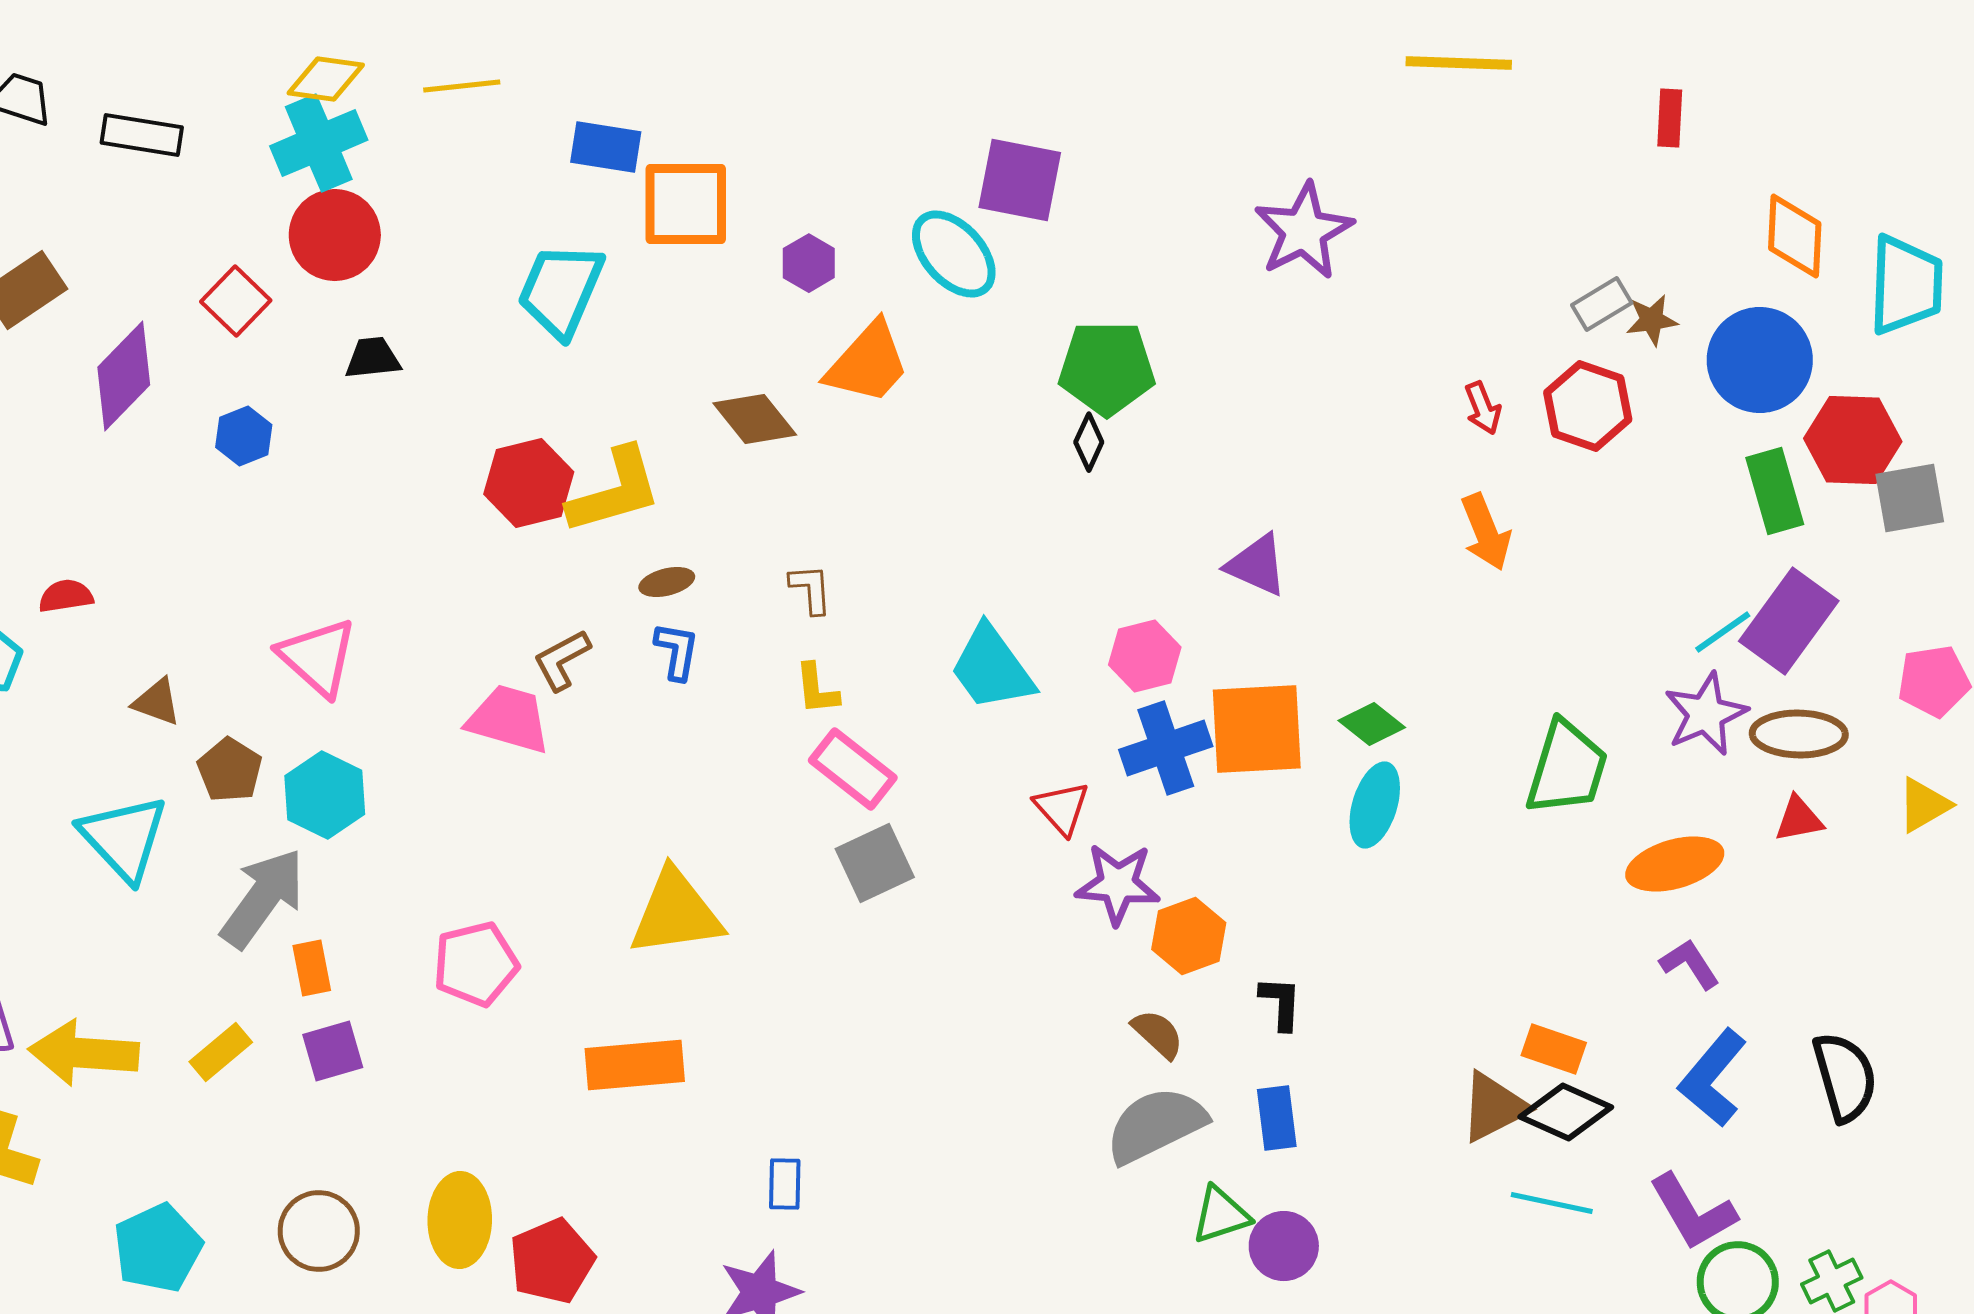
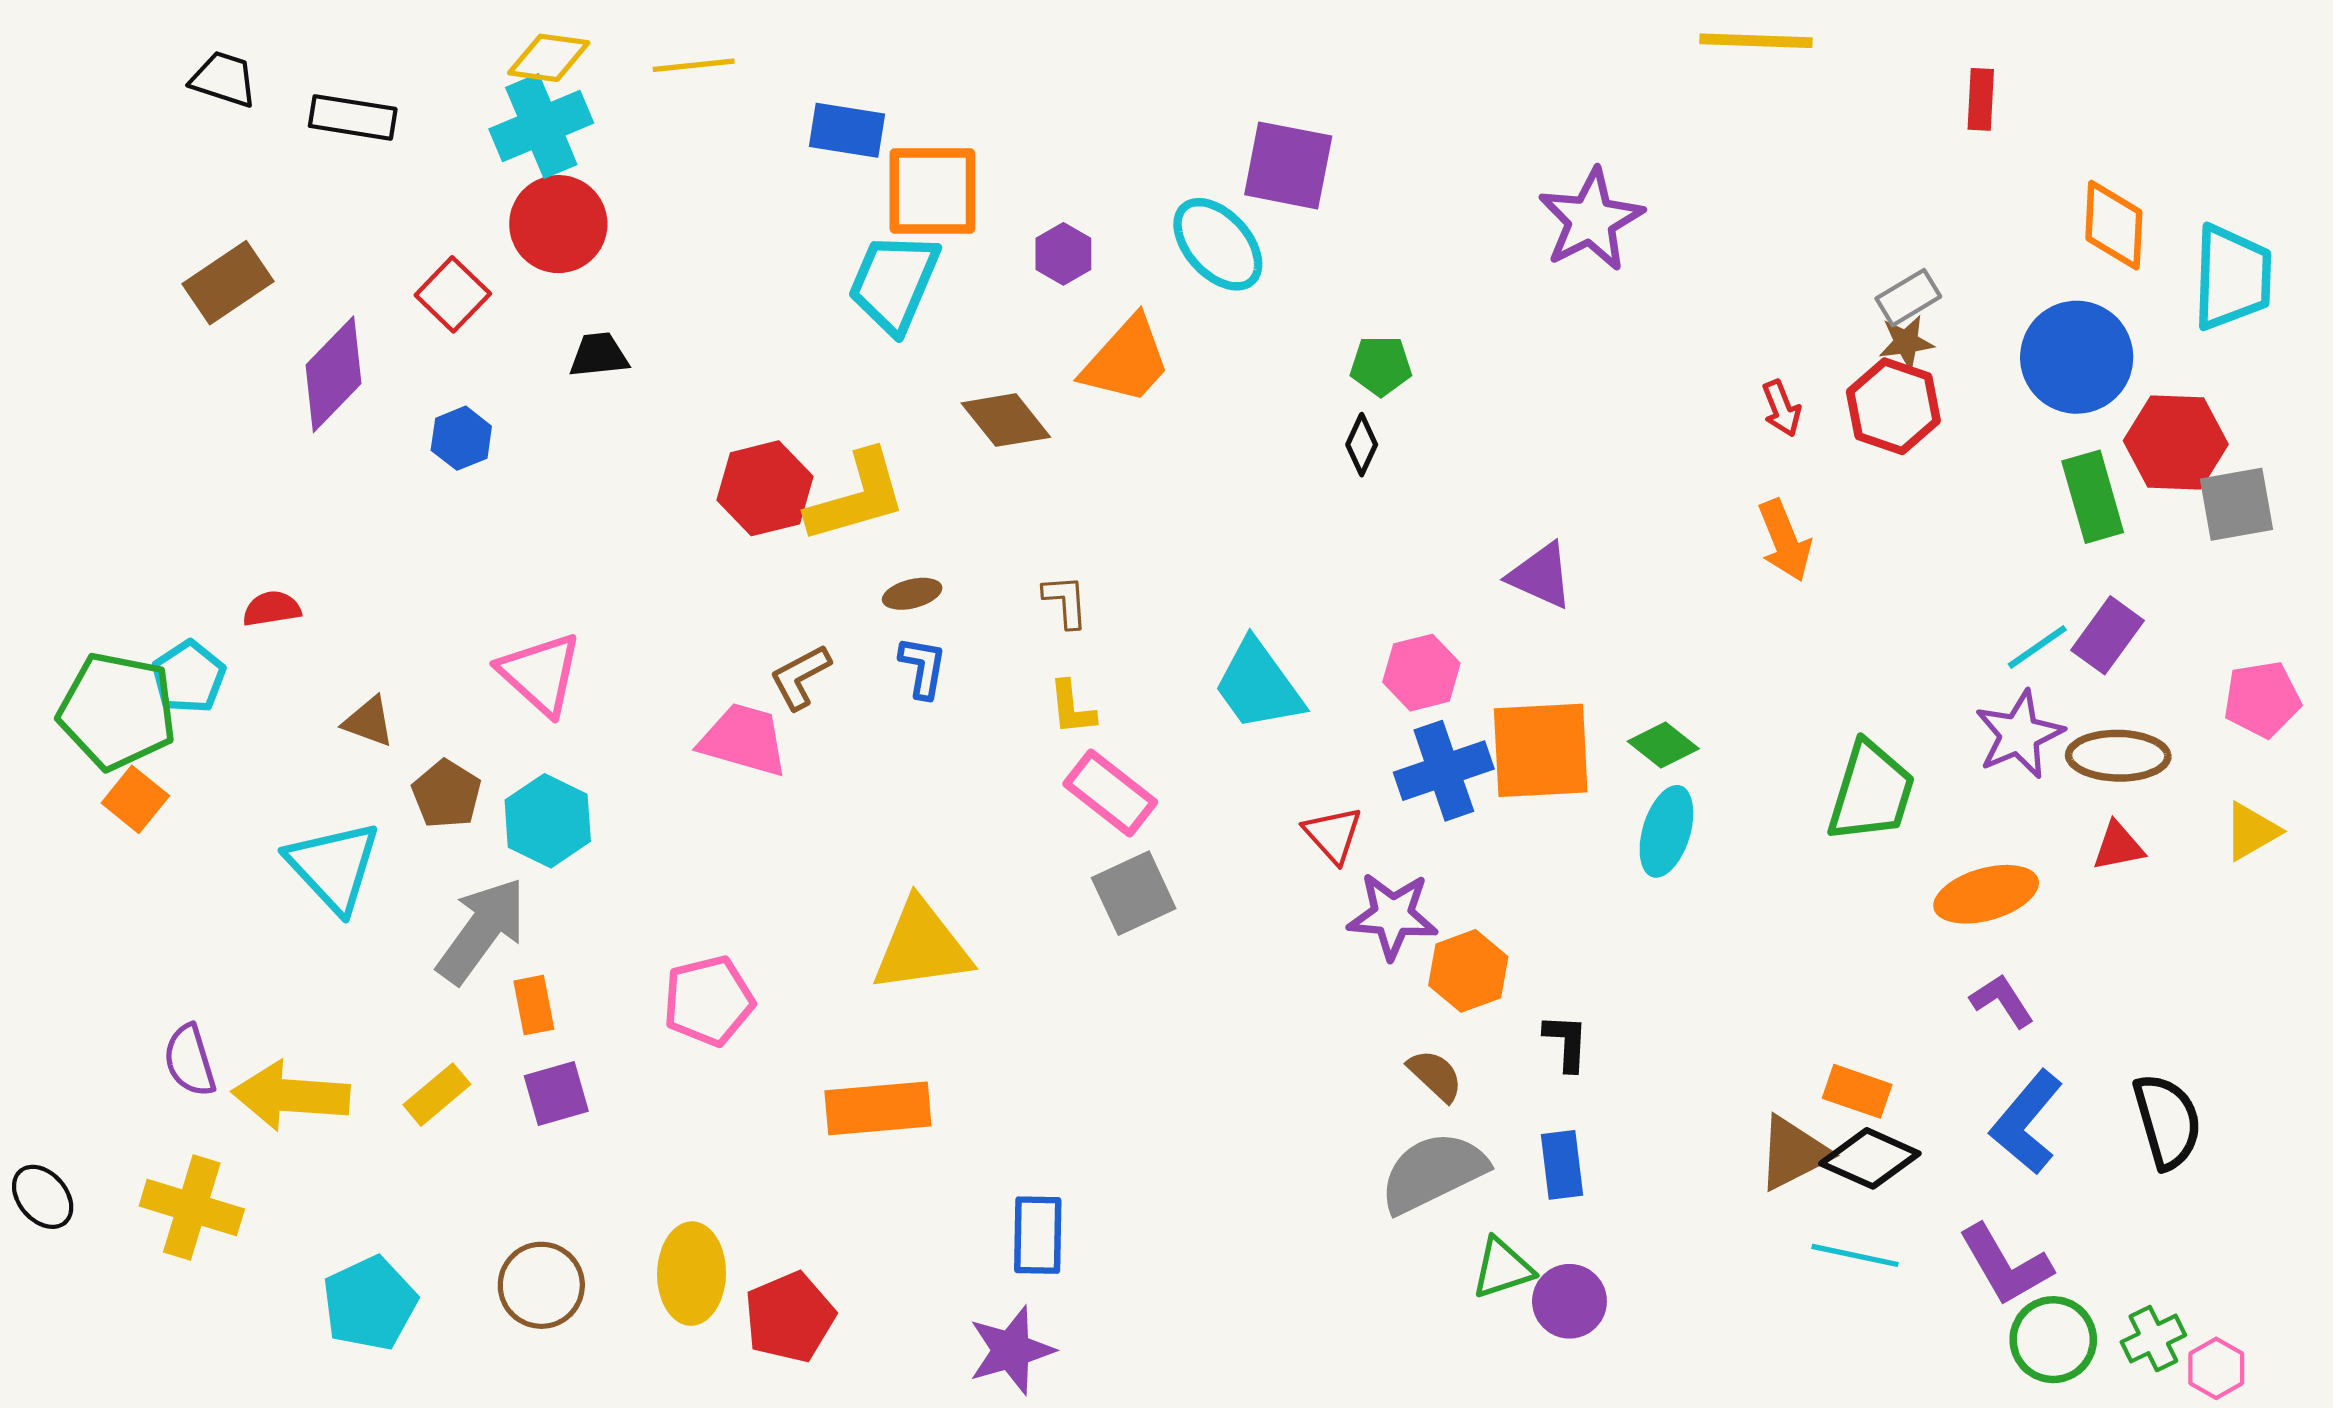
cyan trapezoid: (561, 290) -> (894, 283), moved
brown star: (1652, 320) -> (1906, 342), moved
green pentagon: (1107, 368) -> (1381, 366), size x0.6
purple rectangle: (1789, 621) -> (2108, 635), size x0.7
blue rectangle: (785, 1184) -> (1038, 1235), size x1.4

